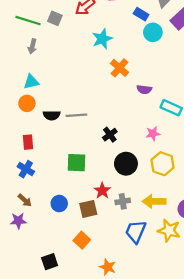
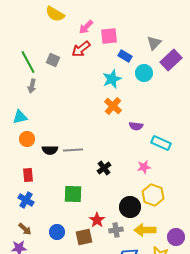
blue rectangle: (141, 14) -> (125, 56), moved
green line: (28, 21) -> (28, 62), turned 45
cyan star: (102, 39) -> (112, 79), moved
cyan triangle: (31, 82) -> (20, 117), moved
black circle: (126, 164) -> (130, 207), moved

